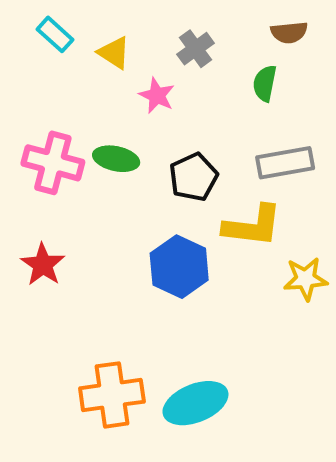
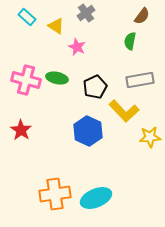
brown semicircle: (289, 32) -> (142, 16), turned -48
gray cross: (195, 49) -> (86, 13), moved
yellow L-shape: (253, 226) -> (124, 111), turned 40

